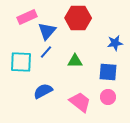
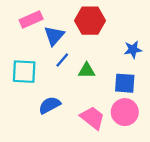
blue line: (46, 52) -> (62, 60), moved
pink circle: (108, 97) -> (125, 112), size x1.5

